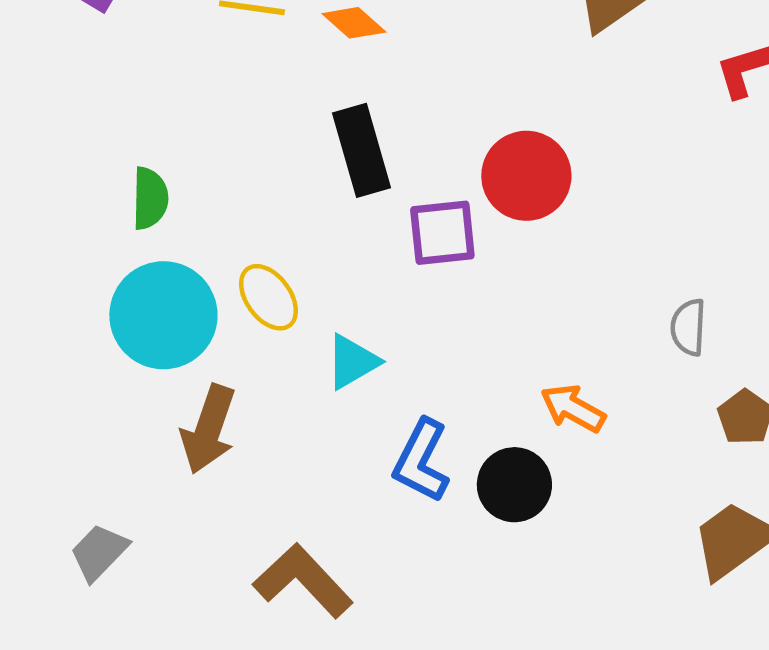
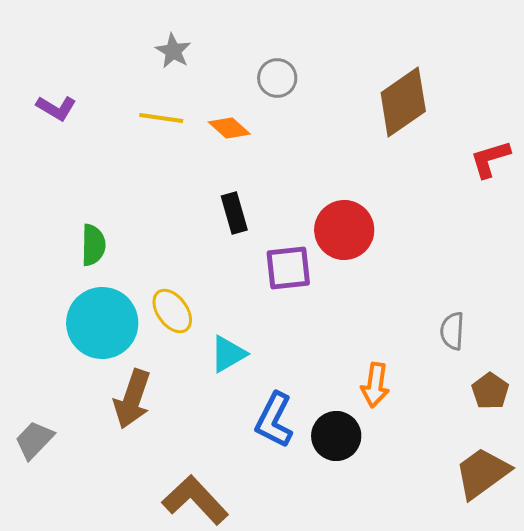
black rectangle: (361, 150) -> (234, 213), size x0.7
orange arrow: (573, 408) -> (375, 385), turned -111
gray trapezoid: (99, 552) -> (34, 440), moved

